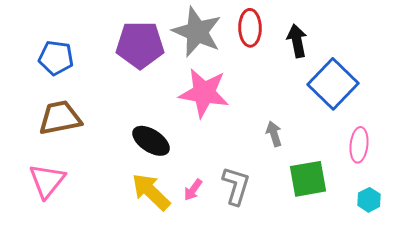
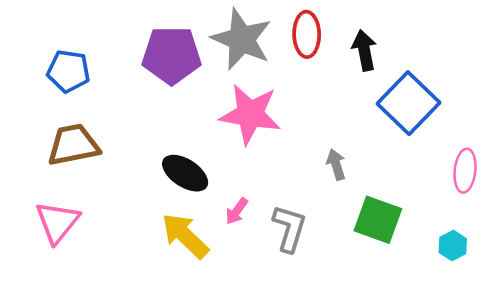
pink ellipse: (359, 145) -> (465, 171), moved
green square: (308, 179) -> (378, 220), turned 30
pink arrow: (193, 190) -> (237, 211), moved

